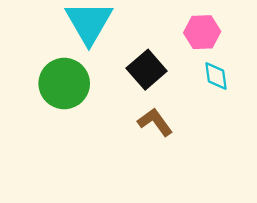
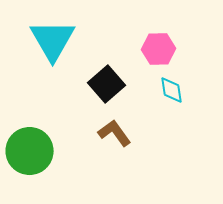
green circle: (64, 84) -> (30, 151), moved

